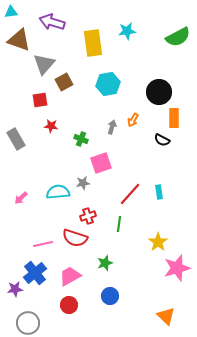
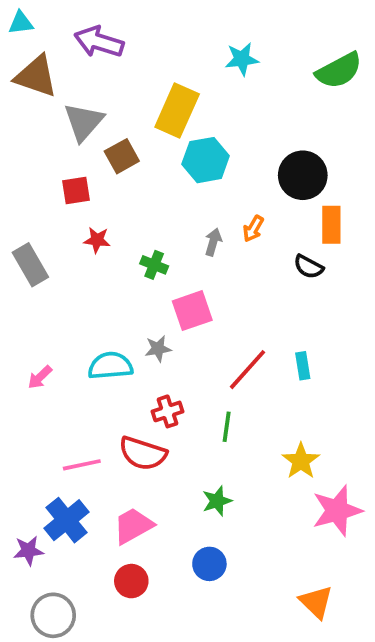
yellow rectangle: (93, 43) -> (177, 110), moved, turned 32
green star: (105, 263) -> (217, 501), moved

